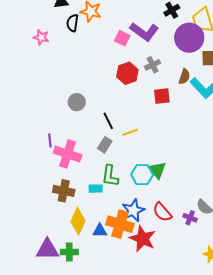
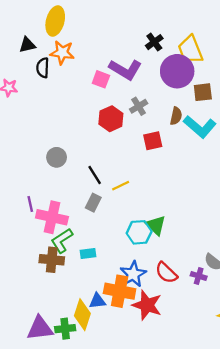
green L-shape: (110, 176) -> (62, 241), moved, turned 55
yellow diamond: (78, 221) -> (82, 315), moved

